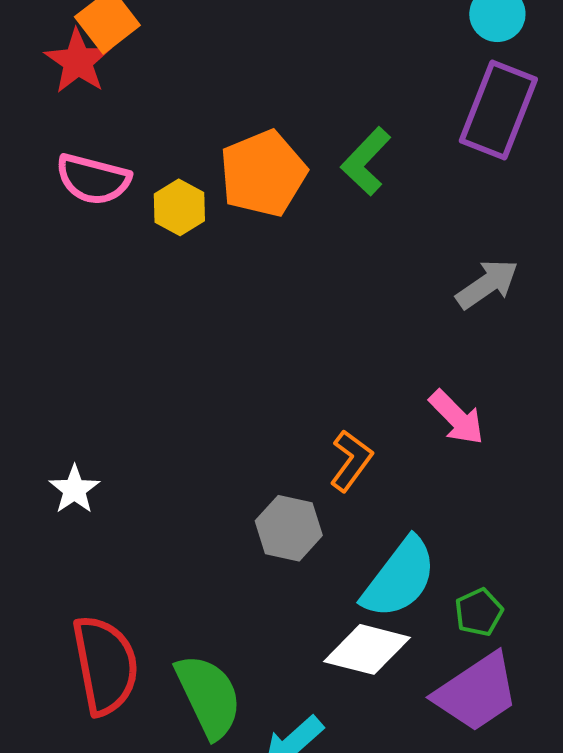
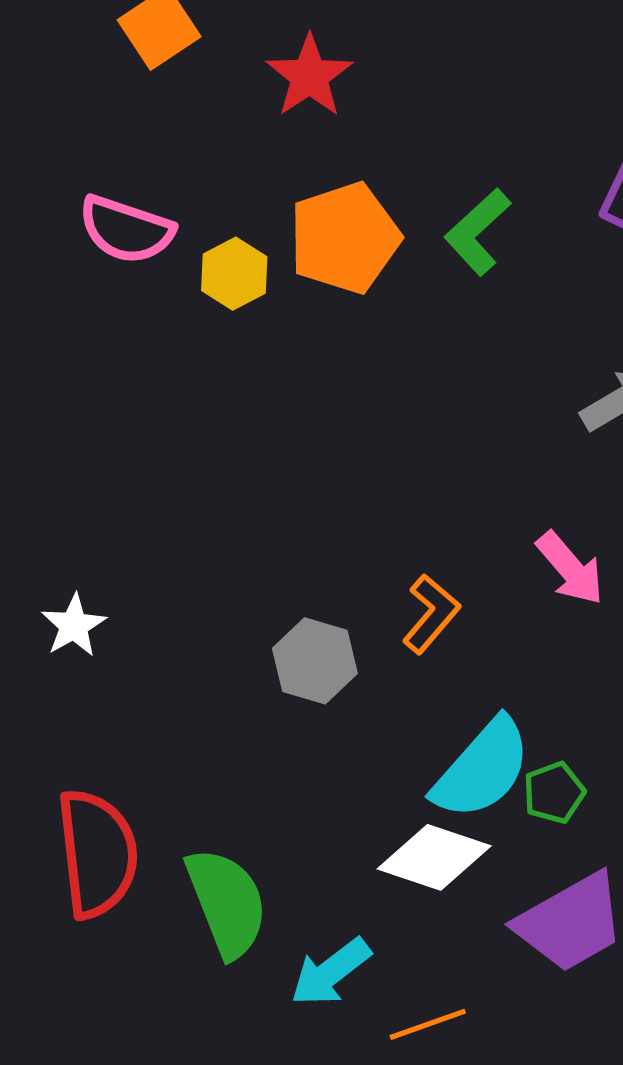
red star: (78, 61) -> (309, 76), moved
gray hexagon: (289, 528) -> (315, 661), moved
green pentagon: (479, 612) -> (554, 793), moved

